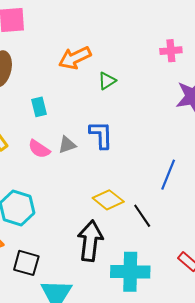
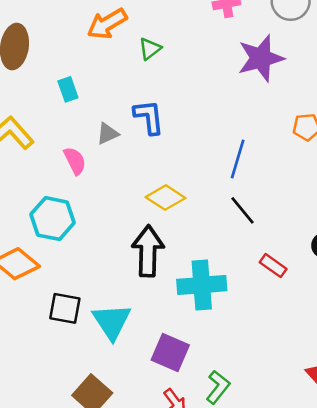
pink semicircle: (39, 149) -> (75, 161), moved, turned -145
black line: (142, 216) -> (243, 210), moved
black square: (26, 263) -> (65, 308), moved

